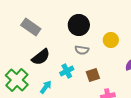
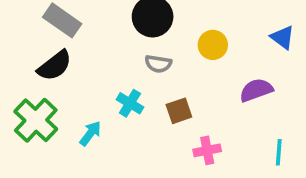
black semicircle: (41, 57) -> (55, 66), moved
cyan cross: (67, 71) -> (130, 103), turned -32

